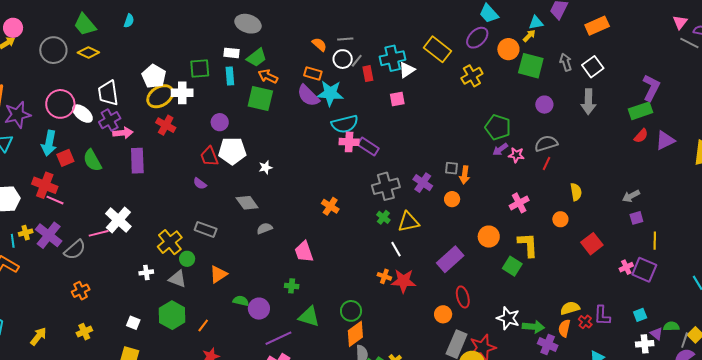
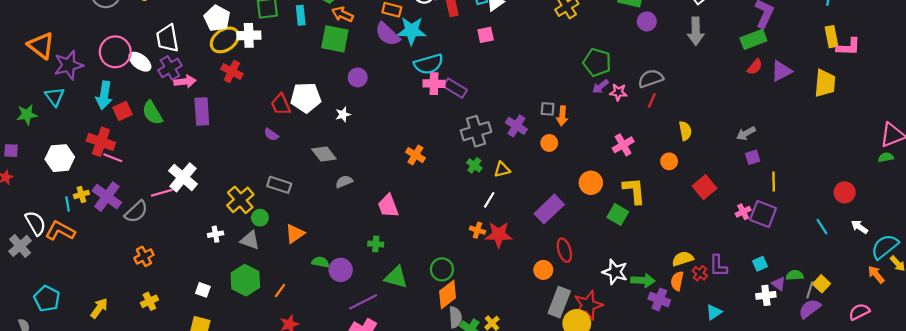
purple circle: (544, 105) -> (647, 21), moved
purple circle: (220, 122) -> (358, 77), moved
yellow triangle: (408, 222) -> (502, 170), size x0.7
white line: (396, 249) -> (489, 200), turned 63

